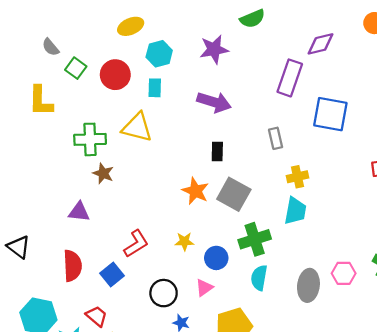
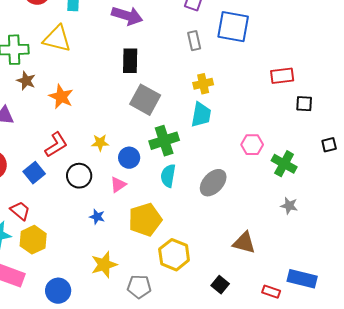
gray rectangle: (276, 138) -> (194, 41), moved
black rectangle: (217, 151) -> (130, 61), size x1.4
orange star: (195, 191) -> (61, 97), moved
pink hexagon: (344, 273) -> (252, 145), moved
gray ellipse: (308, 285) -> (213, 183), turned 36
black circle: (164, 293) -> (79, 176), moved

